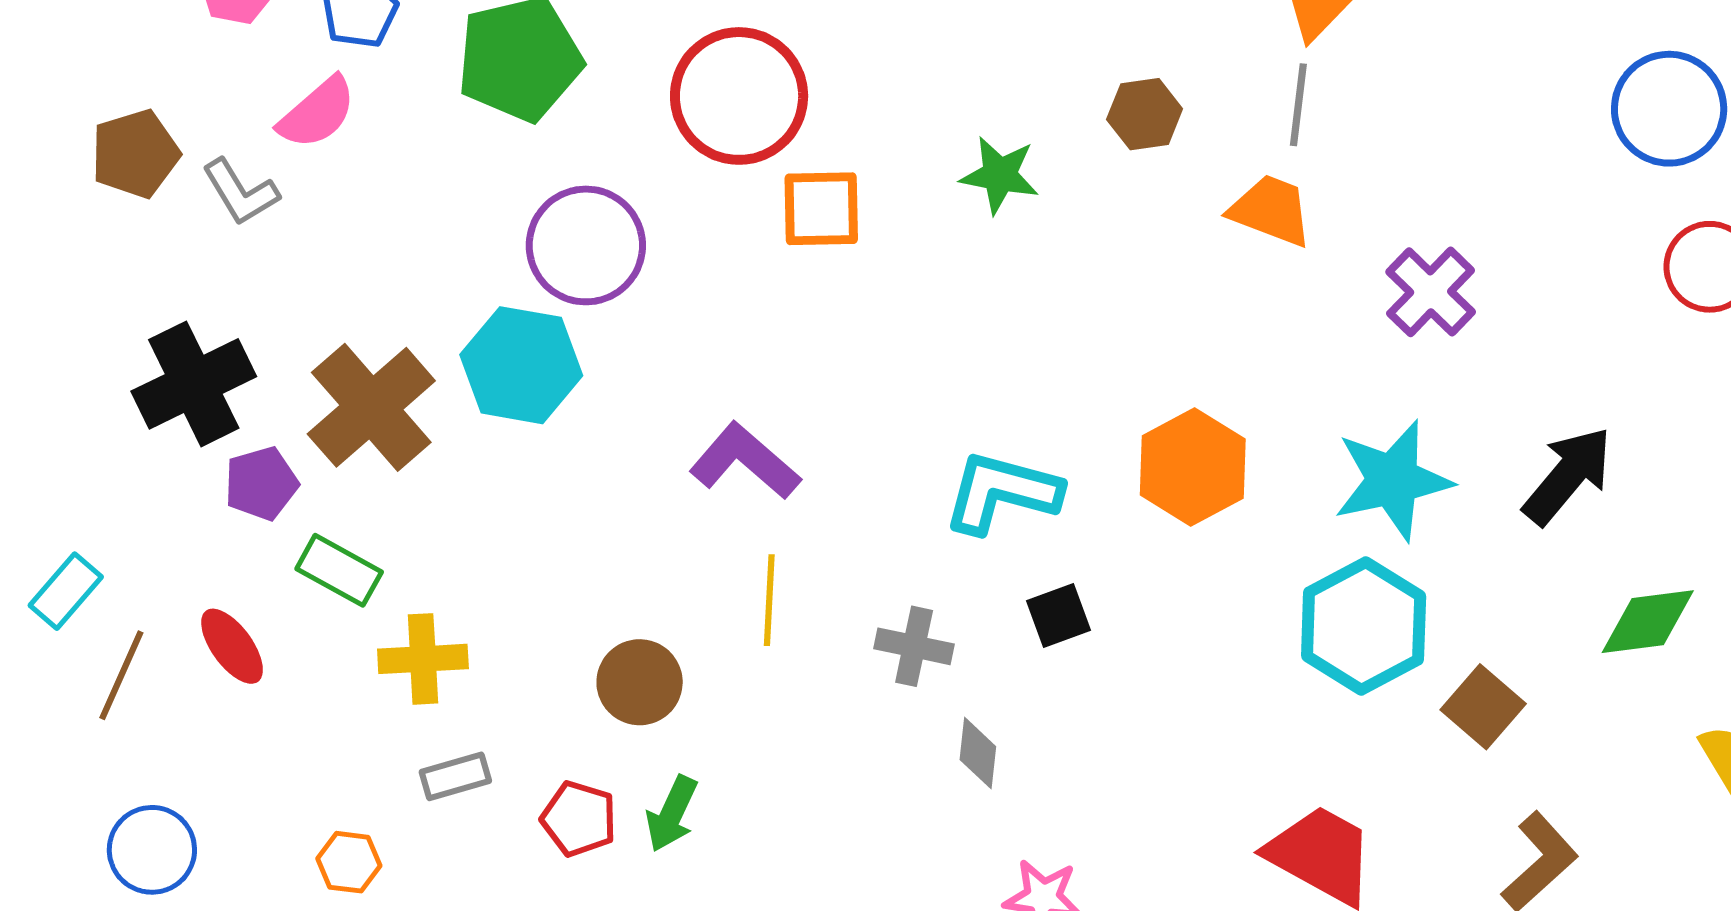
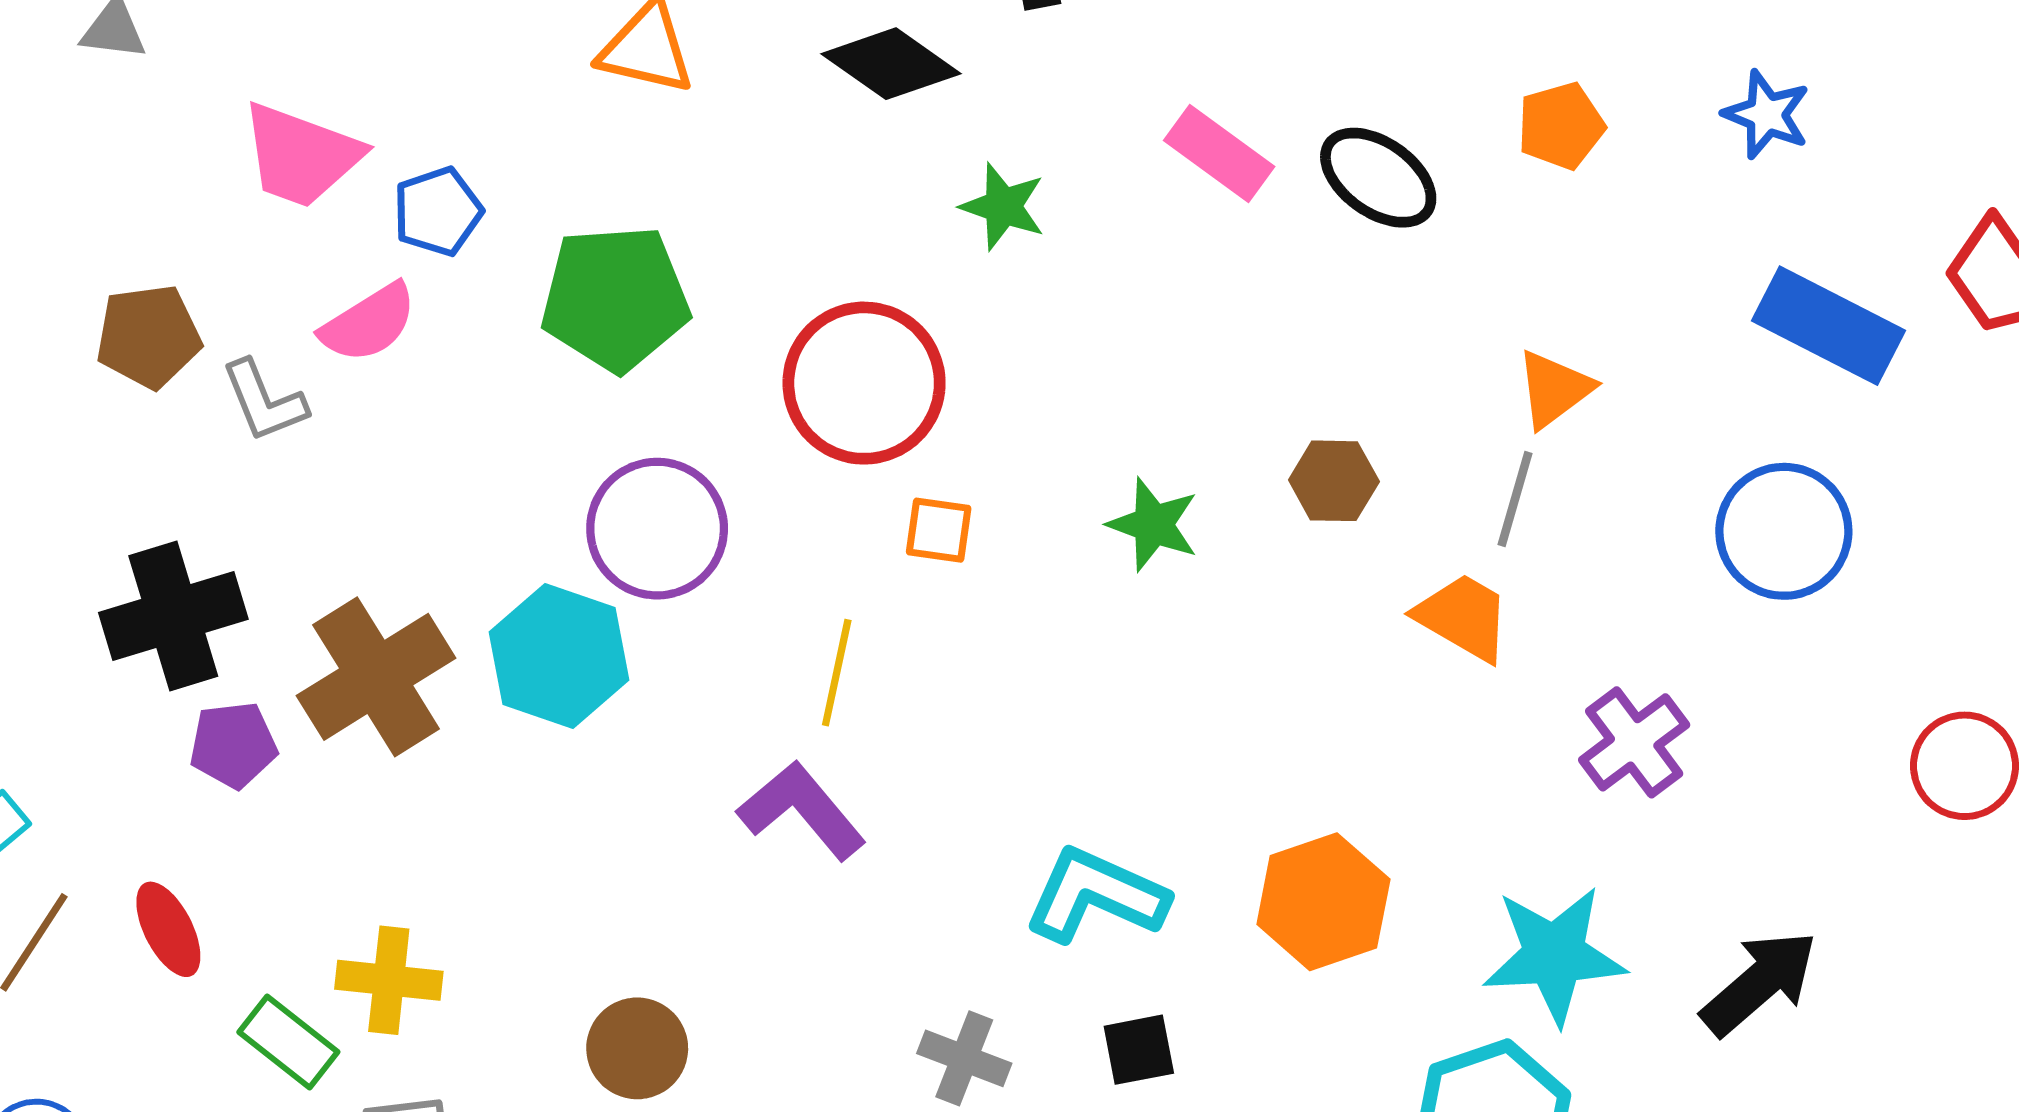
blue circle: (1669, 109) -> (1784, 531), moved
orange square: (821, 209) -> (939, 530), size x0.7
green rectangle: (339, 570) -> (288, 1042), moved
yellow line: (769, 600) -> (837, 673), moved

